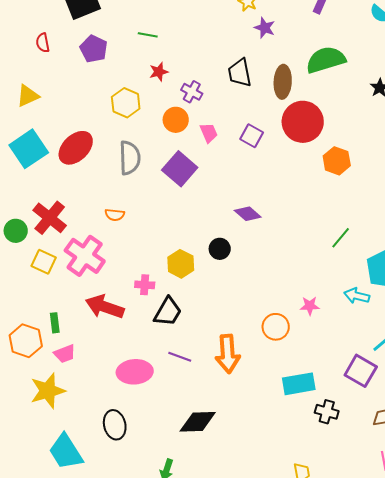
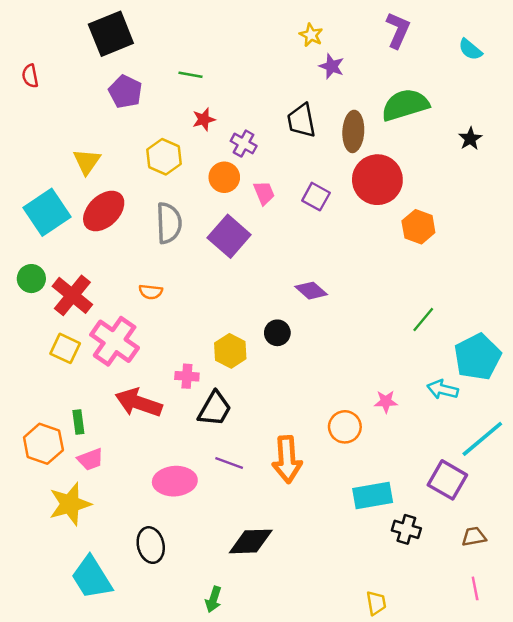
red semicircle: (43, 43) -> (30, 76), moved
yellow triangle: (28, 96) -> (87, 162), moved, turned -30
green circle: (16, 231) -> (31, 279), moved

